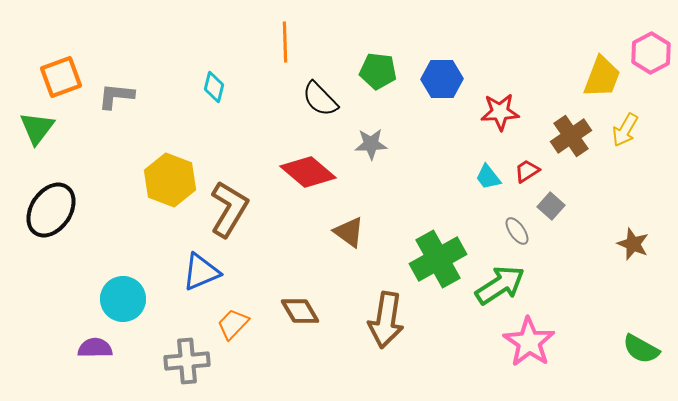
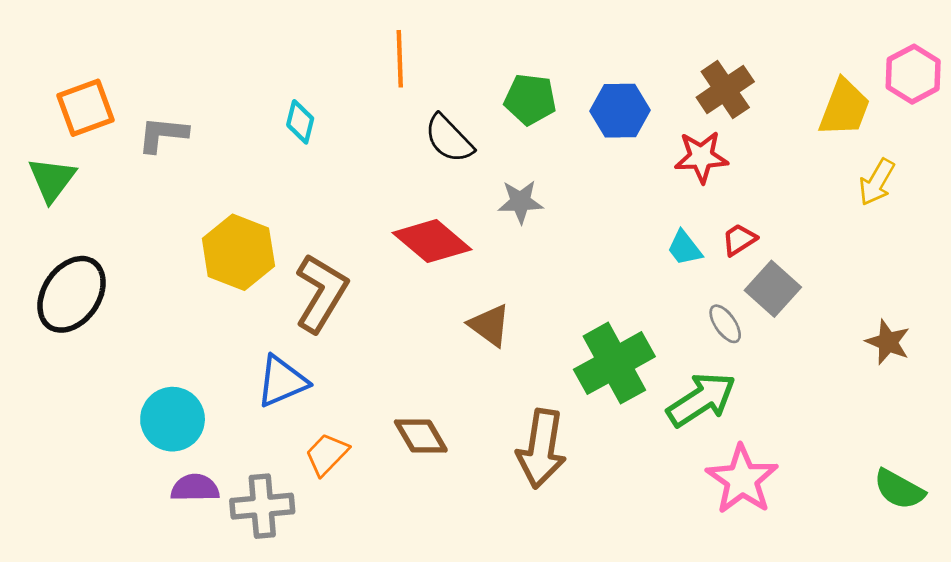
brown cross: (571, 136) -> (725, 90), moved
gray square: (551, 206) -> (773, 289), size x1.4
purple semicircle: (95, 348) -> (195, 488), moved

